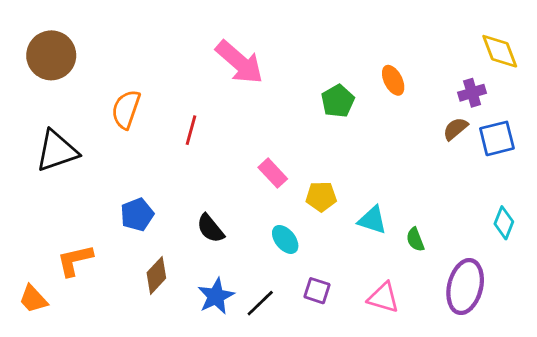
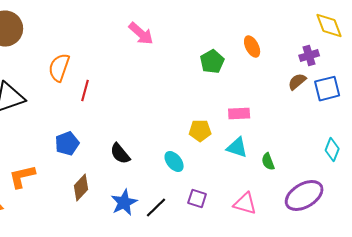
pink arrow: (239, 62) -> (141, 34), size x0.7
red line: (191, 130) -> (85, 91), moved
pink rectangle: (273, 173) -> (239, 114), moved, turned -50
purple ellipse: (465, 287) -> (304, 196), turned 45

